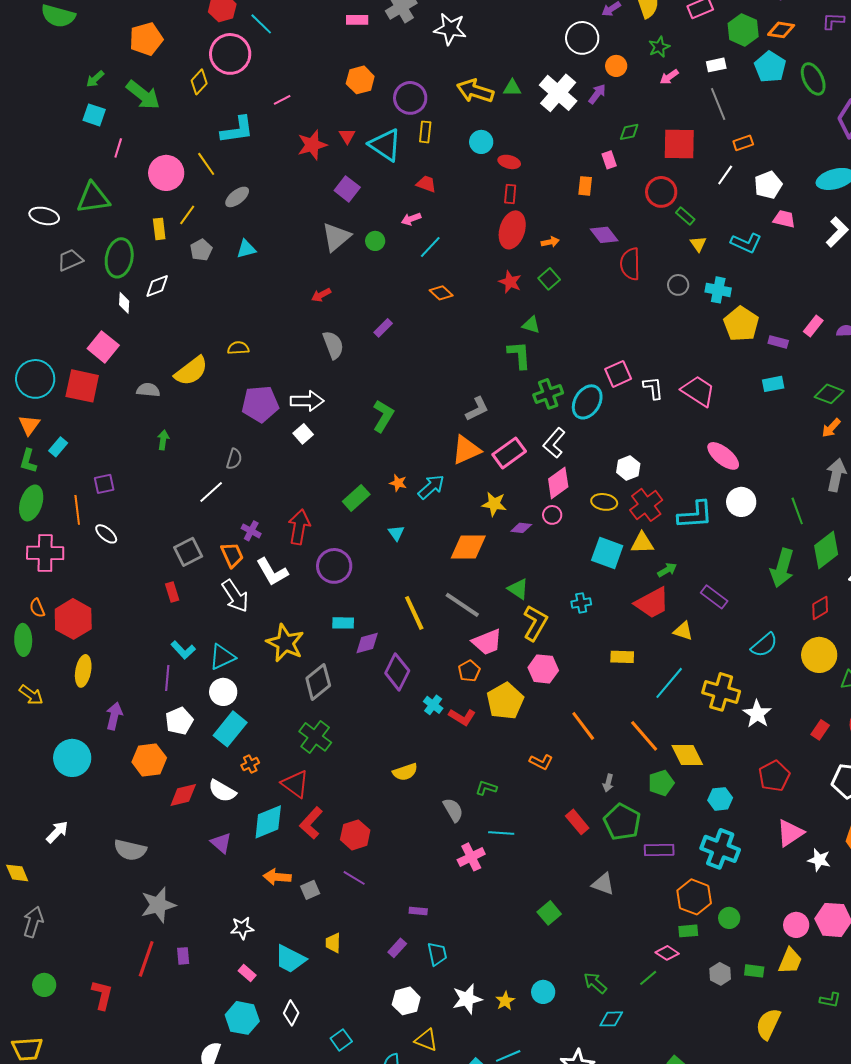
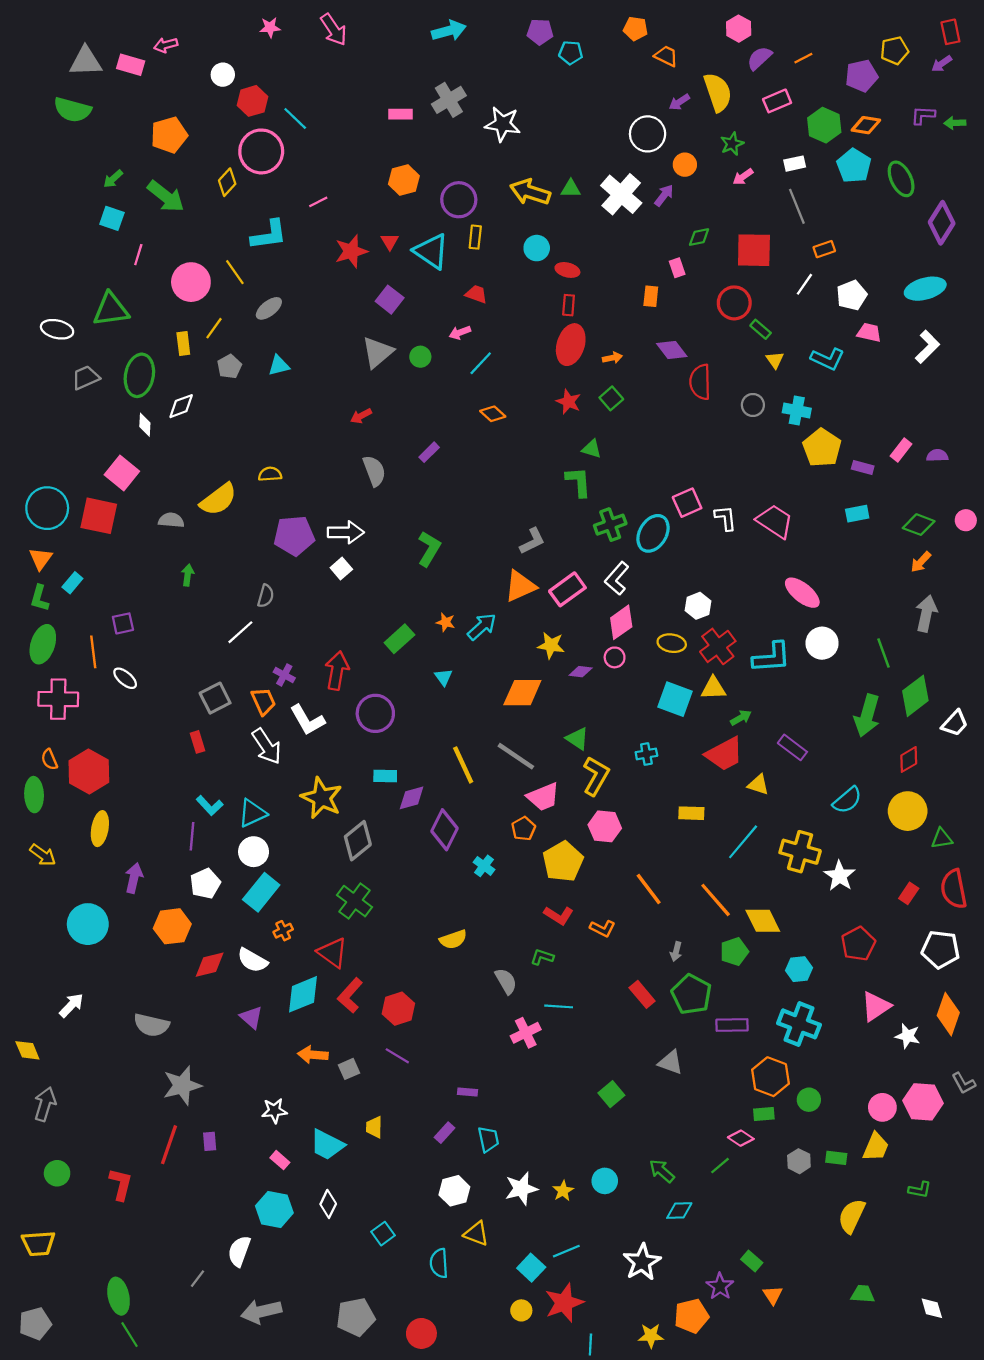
red L-shape: (462, 717) -> (559, 915), moved

